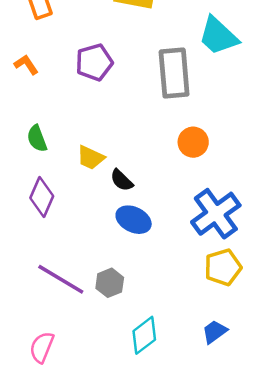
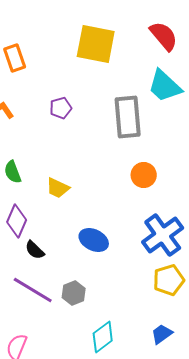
purple pentagon: (94, 62) -> (61, 108), size x0.7
black semicircle: (122, 180) -> (35, 250), moved

